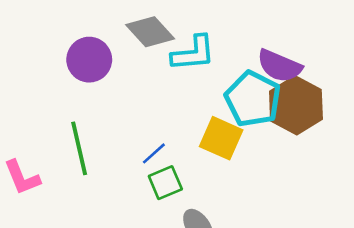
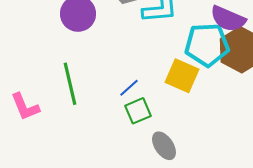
cyan pentagon: (253, 99) -> (207, 45), turned -30

